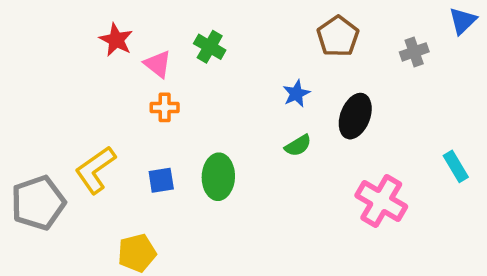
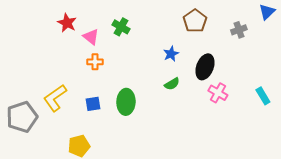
pink cross: (381, 201) -> (218, 93), moved, size x0.7

